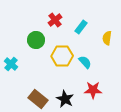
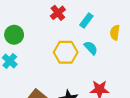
green circle: (36, 40) -> (14, 35), moved
cyan semicircle: (85, 62) -> (91, 48), moved

